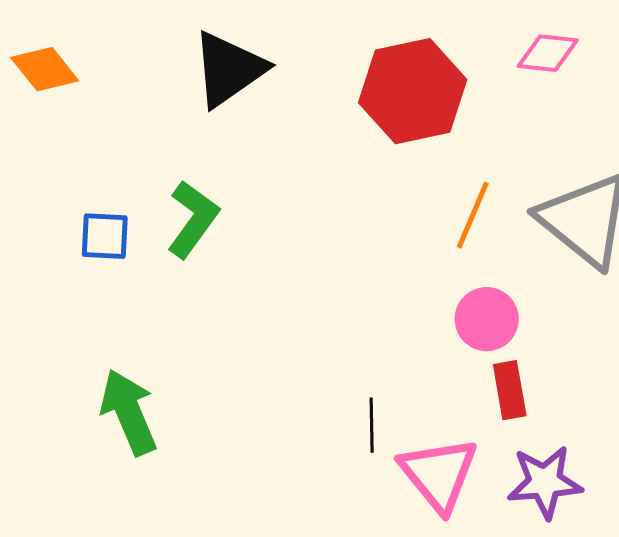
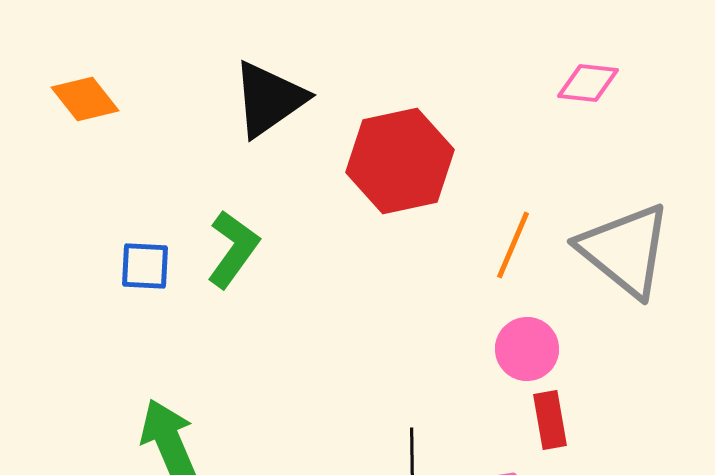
red hexagon: (413, 91) -> (400, 161), moved

